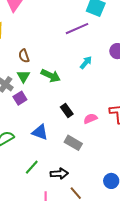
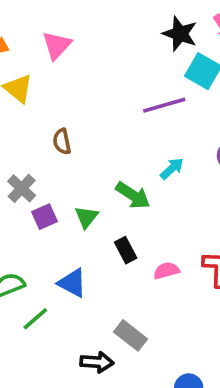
green triangle: (23, 76) -> (86, 217), moved
green arrow: (51, 76) -> (133, 195), moved
gray rectangle: (73, 143) -> (130, 335), moved
green line: (32, 167) -> (35, 319), moved

